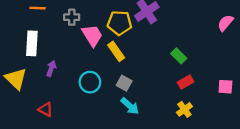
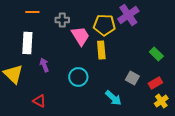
yellow rectangle: (116, 51) -> (101, 50), turned 30
purple arrow: (51, 68) -> (44, 65), turned -40
red rectangle: (186, 82) -> (155, 83), moved
gray square: (124, 83) -> (132, 78), moved

